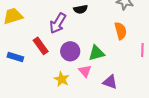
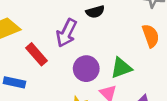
red rectangle: (41, 46) -> (37, 54), moved

